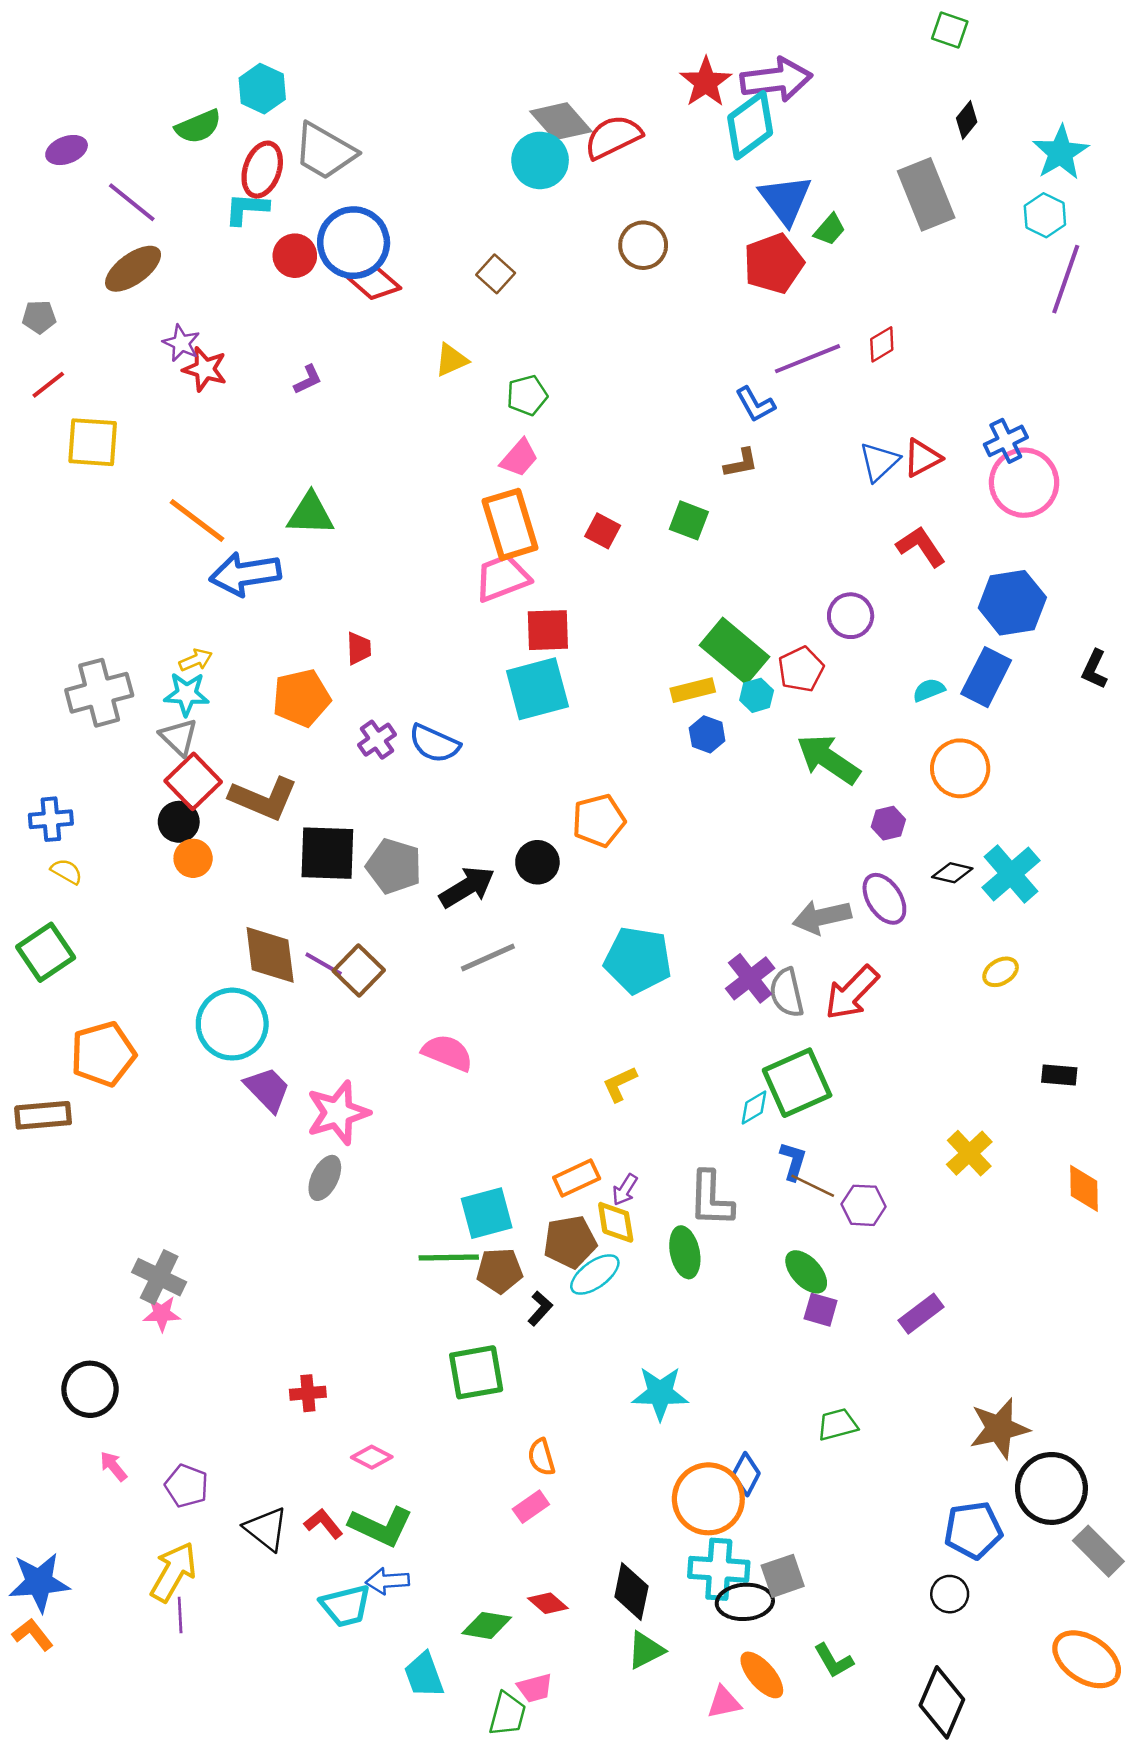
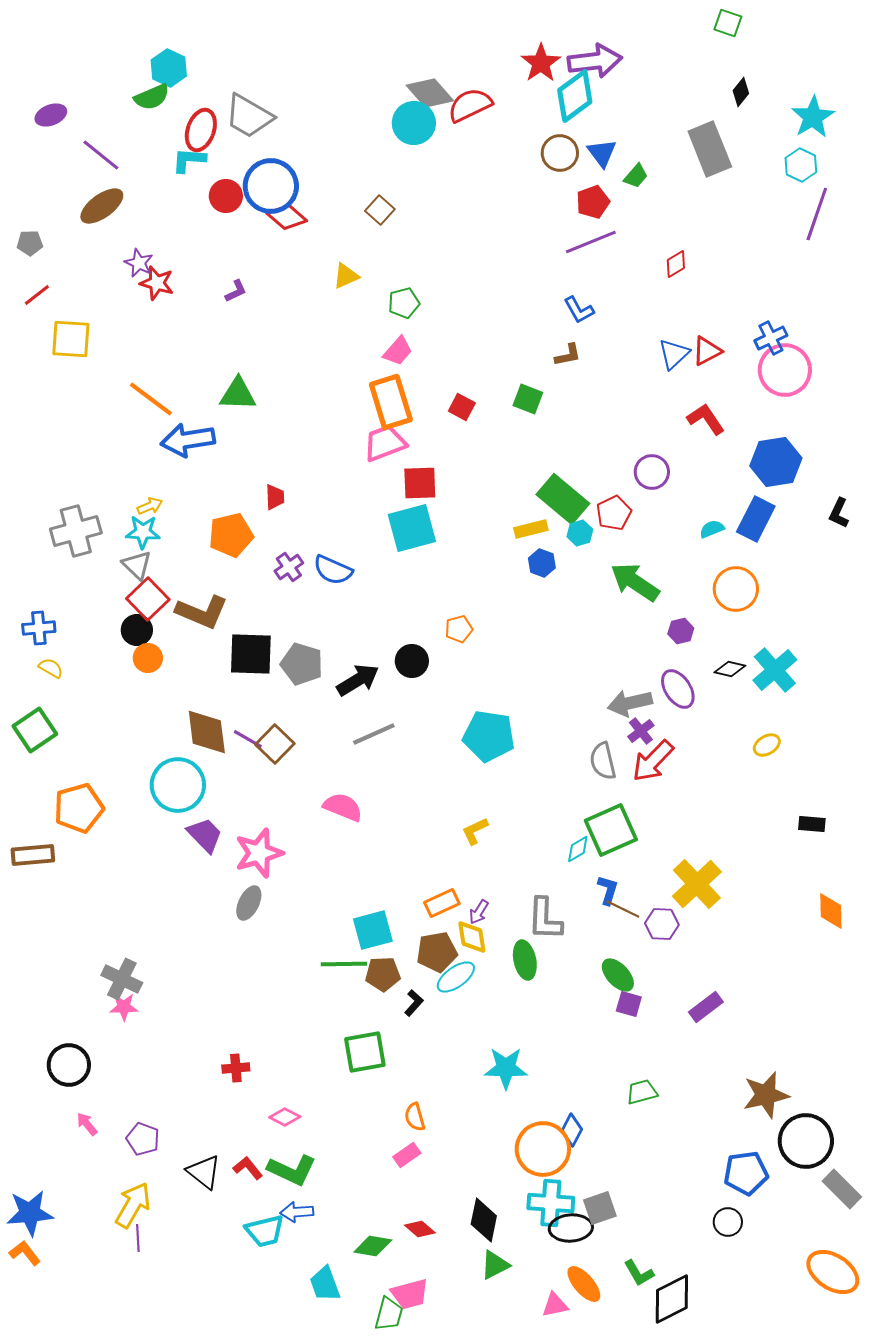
cyan hexagon: (262, 89) -> (169, 68), moved
blue triangle: (785, 200) -> (602, 153), size x0.7
brown circle: (643, 245) -> (560, 153), moved
red pentagon: (774, 263) -> (593, 202), size x0.7
purple line: (807, 359) -> (591, 242), moved
orange pentagon: (599, 821) -> (459, 629), size x0.7
purple cross: (750, 978) -> (641, 731), moved, size x0.7
yellow cross: (969, 1153) -> (697, 884), moved, size x1.4
pink trapezoid: (535, 1688) -> (410, 1294), size x1.4
black diamond: (942, 1702) -> (672, 1299), moved, turned 40

